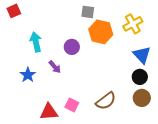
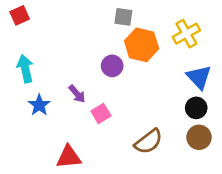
cyan arrow: (36, 42) -> (25, 69), moved
purple circle: (72, 47) -> (112, 66), moved
pink square: (72, 105) -> (101, 113), moved, turned 32

